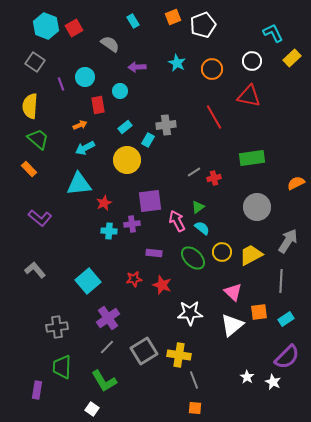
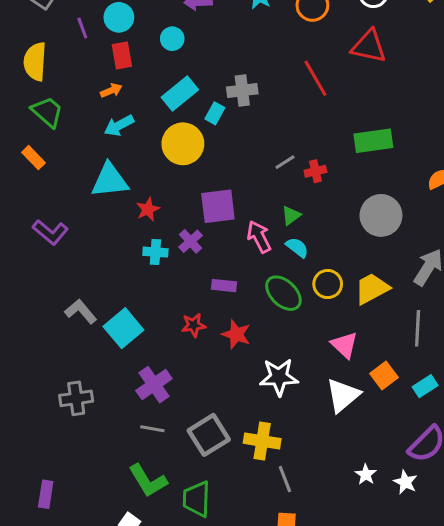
red rectangle: (98, 105) -> (122, 55), moved
cyan rectangle: (125, 127) -> (180, 94), size x1.6
purple cross: (132, 224) -> (191, 241), turned -35
gray L-shape: (35, 270) -> (81, 311), moved
orange square: (259, 312) -> (384, 375), turned -30
gray line: (107, 347) -> (152, 429), turned 56
green trapezoid: (62, 367) -> (197, 499), moved

